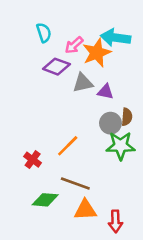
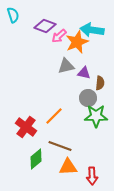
cyan semicircle: (44, 33) -> (13, 15), moved
purple diamond: (56, 67) -> (45, 26), moved
brown semicircle: (127, 117) -> (100, 83), moved
red cross: (33, 160) -> (26, 127), size x1.5
green diamond: (45, 200) -> (36, 159), turned -45

